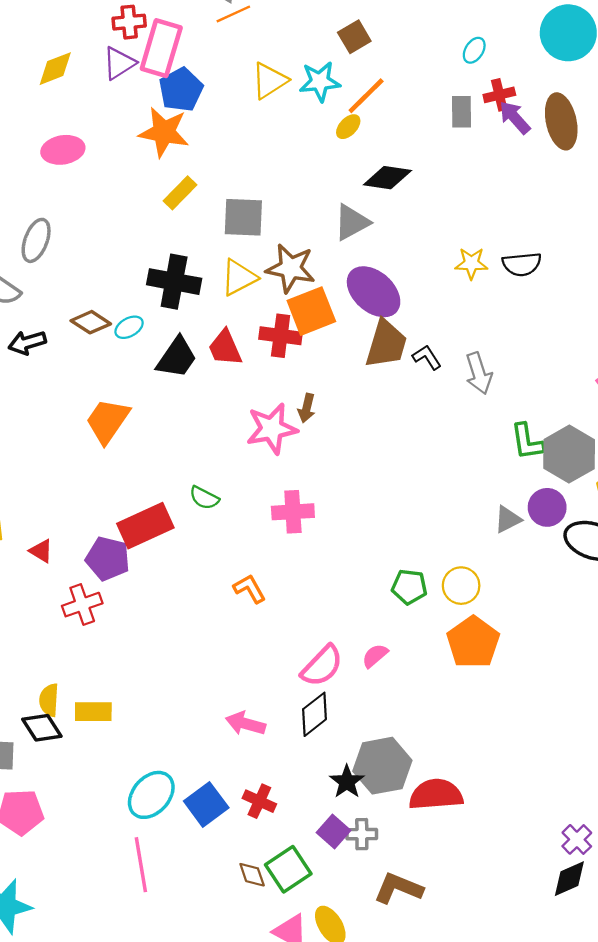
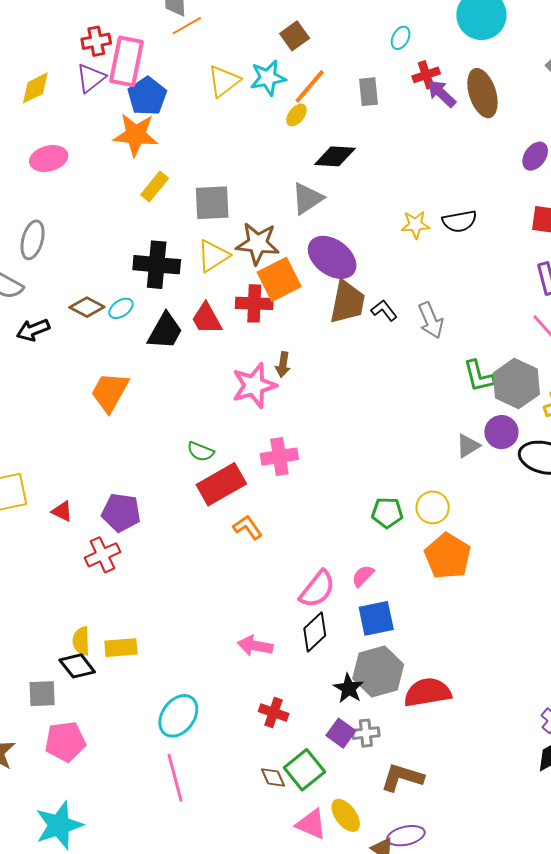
gray rectangle: (462, 112) -> (368, 92), moved
red rectangle: (145, 526) -> (221, 484), moved
blue square: (206, 804) -> (376, 618), moved, turned 30

